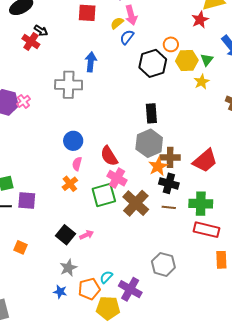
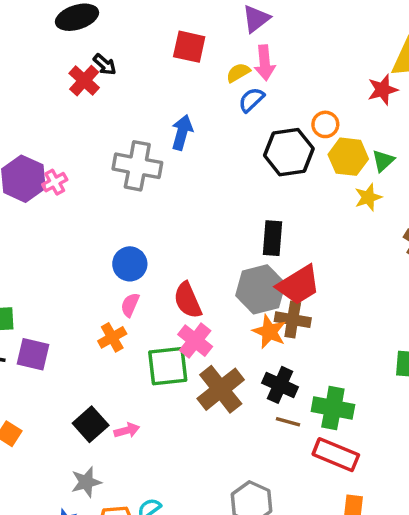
red trapezoid: (205, 161) -> (298, 285), moved
orange star: (158, 166) -> (269, 332), turned -30
black cross: (169, 183) -> (280, 385), moved
brown line: (169, 207) -> (288, 422), moved

